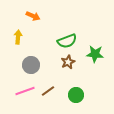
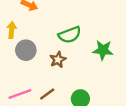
brown star: (68, 62) -> (58, 60), moved
gray circle: (31, 65) -> (26, 50), moved

